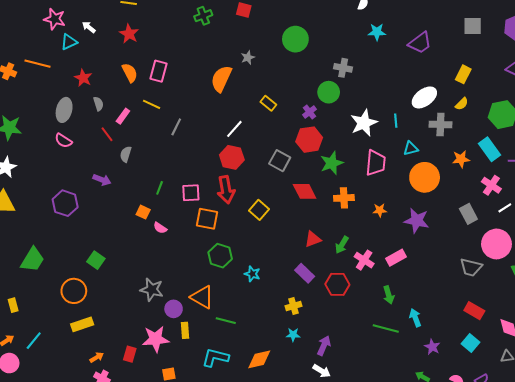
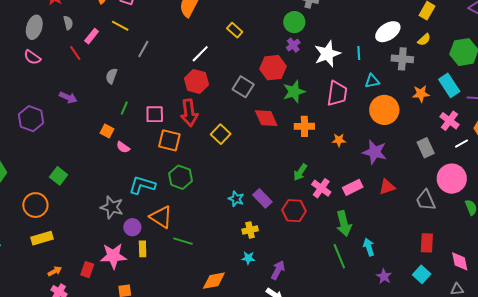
purple cross: (310, 112) -> (293, 45), moved
gray semicircle: (126, 154) -> (111, 76), moved
red triangle: (313, 239) -> (387, 187), moved
gray trapezoid: (471, 267) -> (426, 200), turned 50
cyan star: (252, 274) -> (236, 199), moved
green arrow: (389, 295) -> (344, 223), size x1.4
red rectangle: (474, 311) -> (427, 243), turned 60
green line: (386, 328) -> (339, 256), turned 50
cyan L-shape: (215, 358) -> (142, 185), moved

